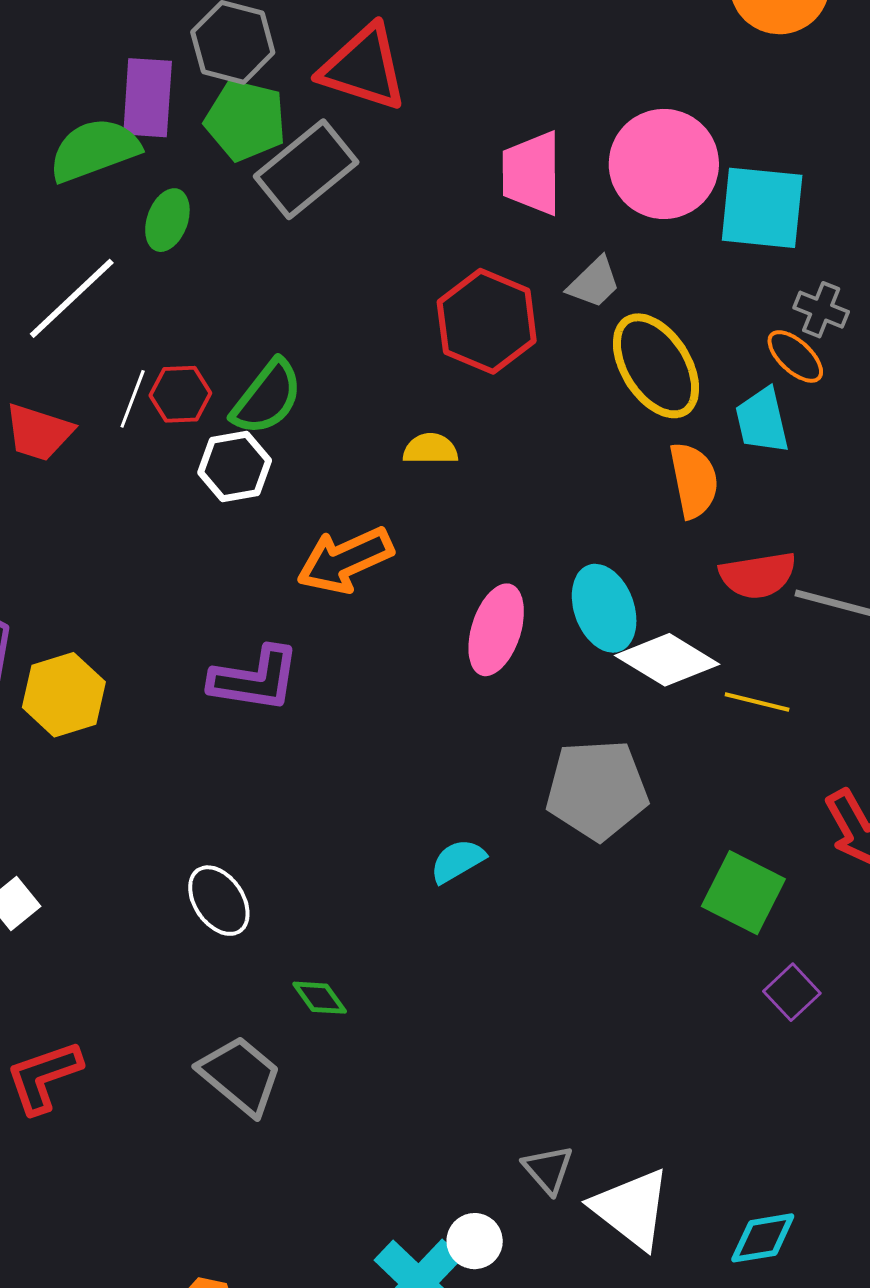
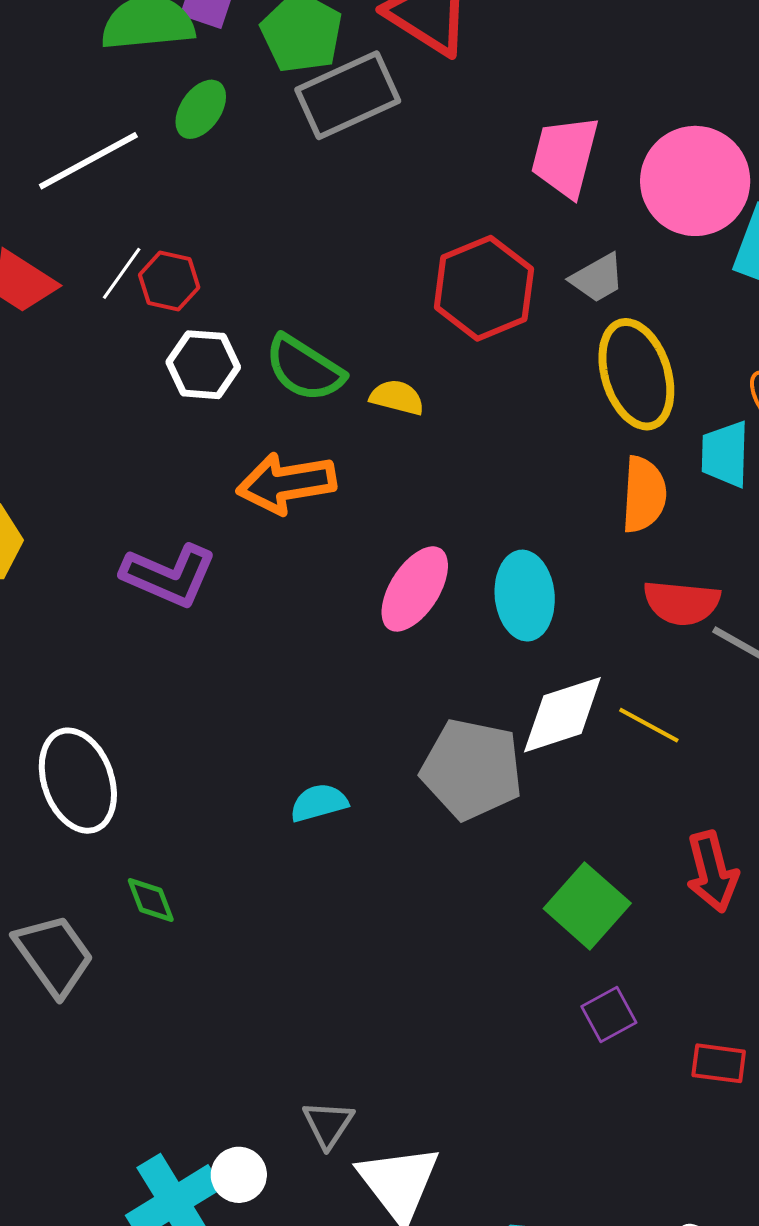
green semicircle: (267, 397) -> (304, 368), moved, turned 70
white diamond: (667, 660) -> (562, 715), moved, turned -64
white ellipse: (219, 901) -> (78, 781), size x1.4

